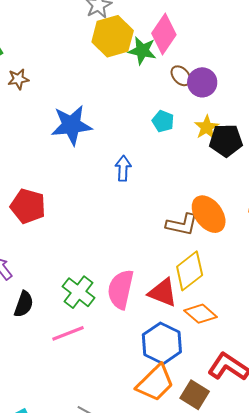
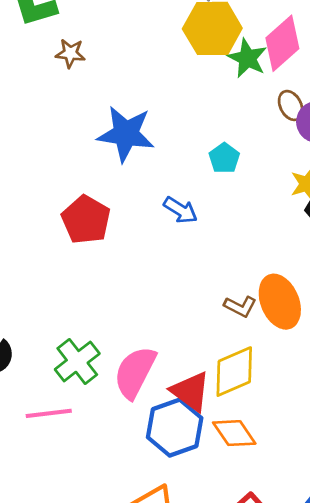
cyan pentagon: (163, 121) -> (224, 158), moved
blue arrow: (123, 168) -> (180, 210), turned 105
red pentagon: (28, 206) -> (86, 220), moved
brown L-shape: (182, 225) -> (240, 306), size x0.7
blue hexagon: (162, 343) -> (175, 428), moved

